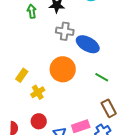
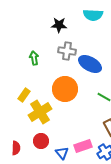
green arrow: (32, 11) -> (34, 58), moved
yellow cross: (38, 92) -> (40, 112), size x1.6

